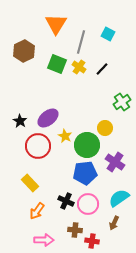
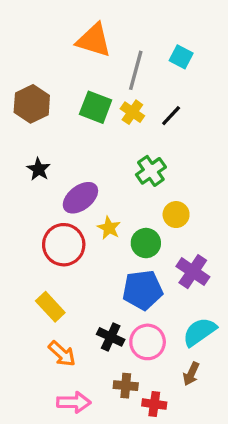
orange triangle: (56, 24) -> (94, 40), turned -45
brown hexagon: (24, 51) -> (32, 104), moved
green cross: (122, 102) -> (151, 171), moved
black star: (20, 121) -> (39, 169), moved
green circle: (87, 145) -> (146, 243), size x0.7
orange arrow: (37, 211) -> (62, 354), turned -84

